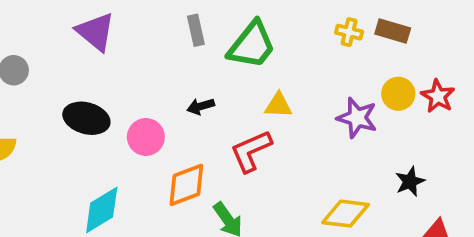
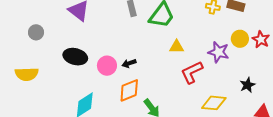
black arrow: (201, 106) -> (129, 63), moved
red L-shape: (251, 151) -> (192, 72), moved

